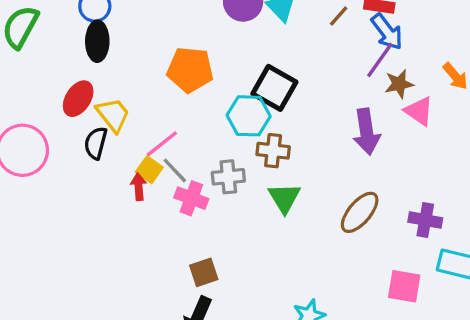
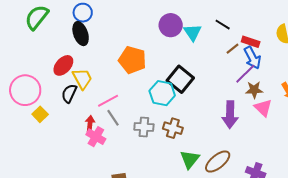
brown line: (339, 16) -> (232, 49), moved
black ellipse: (97, 41) -> (81, 34), turned -30
brown cross: (273, 151) -> (173, 128), moved
yellow square: (149, 170) -> (40, 114), moved
pink cross: (191, 198) -> (96, 137), moved
green triangle: (284, 198) -> (190, 159), moved

